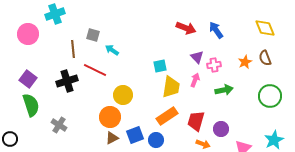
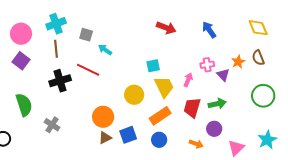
cyan cross: (55, 14) -> (56, 24), moved
red arrow: (186, 28) -> (166, 28), moved
brown line: (73, 49) -> (56, 49), moved
purple triangle: (197, 57) -> (223, 75), moved
purple square: (28, 79) -> (21, 61), moved
yellow trapezoid: (171, 87) -> (164, 87), turned -35
green arrow: (224, 90) -> (217, 104), moved
yellow circle: (123, 95) -> (134, 95), moved
red trapezoid: (196, 121) -> (192, 108), moved
blue circle: (156, 140) -> (159, 140), moved

